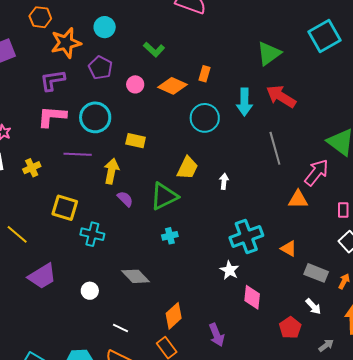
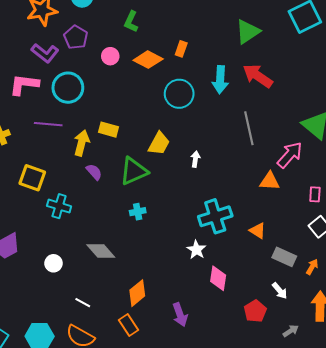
green L-shape: (154, 49) -> (131, 22), turned 70
purple L-shape: (52, 80) -> (45, 53), moved, turned -136
yellow rectangle: (136, 141) -> (108, 130), moved

